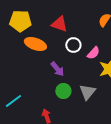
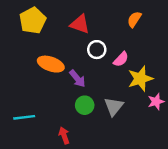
yellow pentagon: (20, 21) -> (33, 21), turned -30
orange ellipse: (35, 44) -> (51, 64), moved
cyan line: (13, 101) -> (24, 117), turned 30

